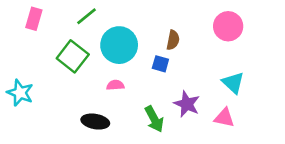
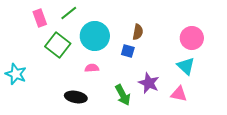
pink rectangle: (34, 19) -> (40, 18), moved, turned -36
pink circle: (228, 26) -> (192, 38), moved

